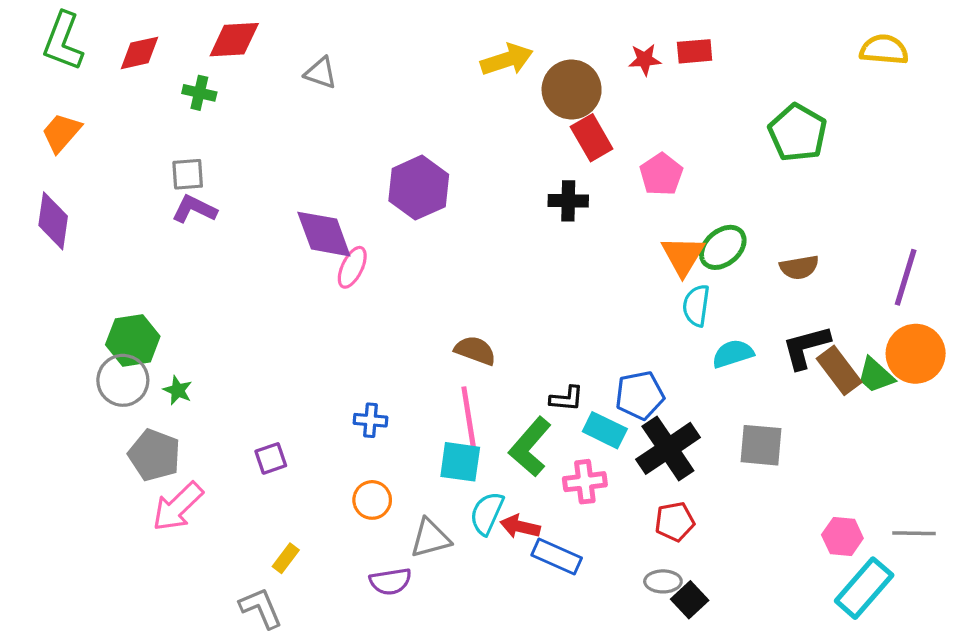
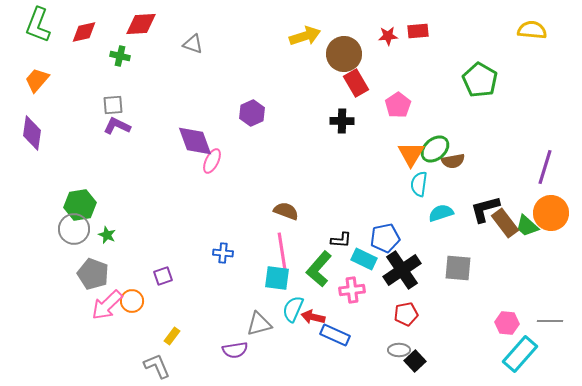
purple hexagon: (419, 188) -> (252, 113), size x0.7
brown semicircle: (799, 267) -> (453, 161), moved
orange circle: (372, 500) -> (132, 301), moved

